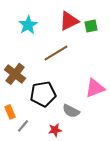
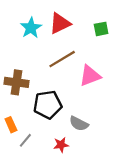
red triangle: (69, 21) -> (60, 23), moved
brown cross: (15, 74) -> (16, 82), turned -30
pink triangle: (95, 88) -> (90, 76), moved

